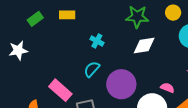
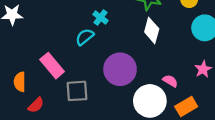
white diamond: (144, 45) -> (152, 30), turned -75
cyan semicircle: (92, 69) -> (85, 37), moved

